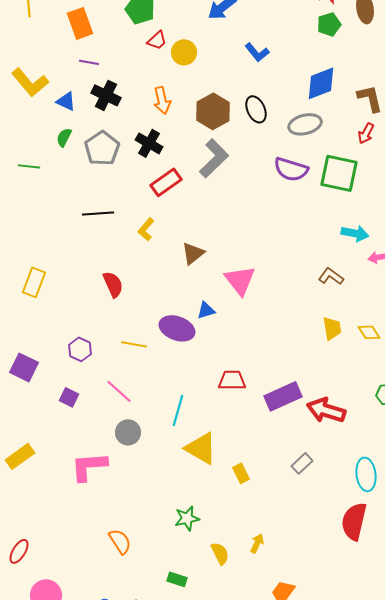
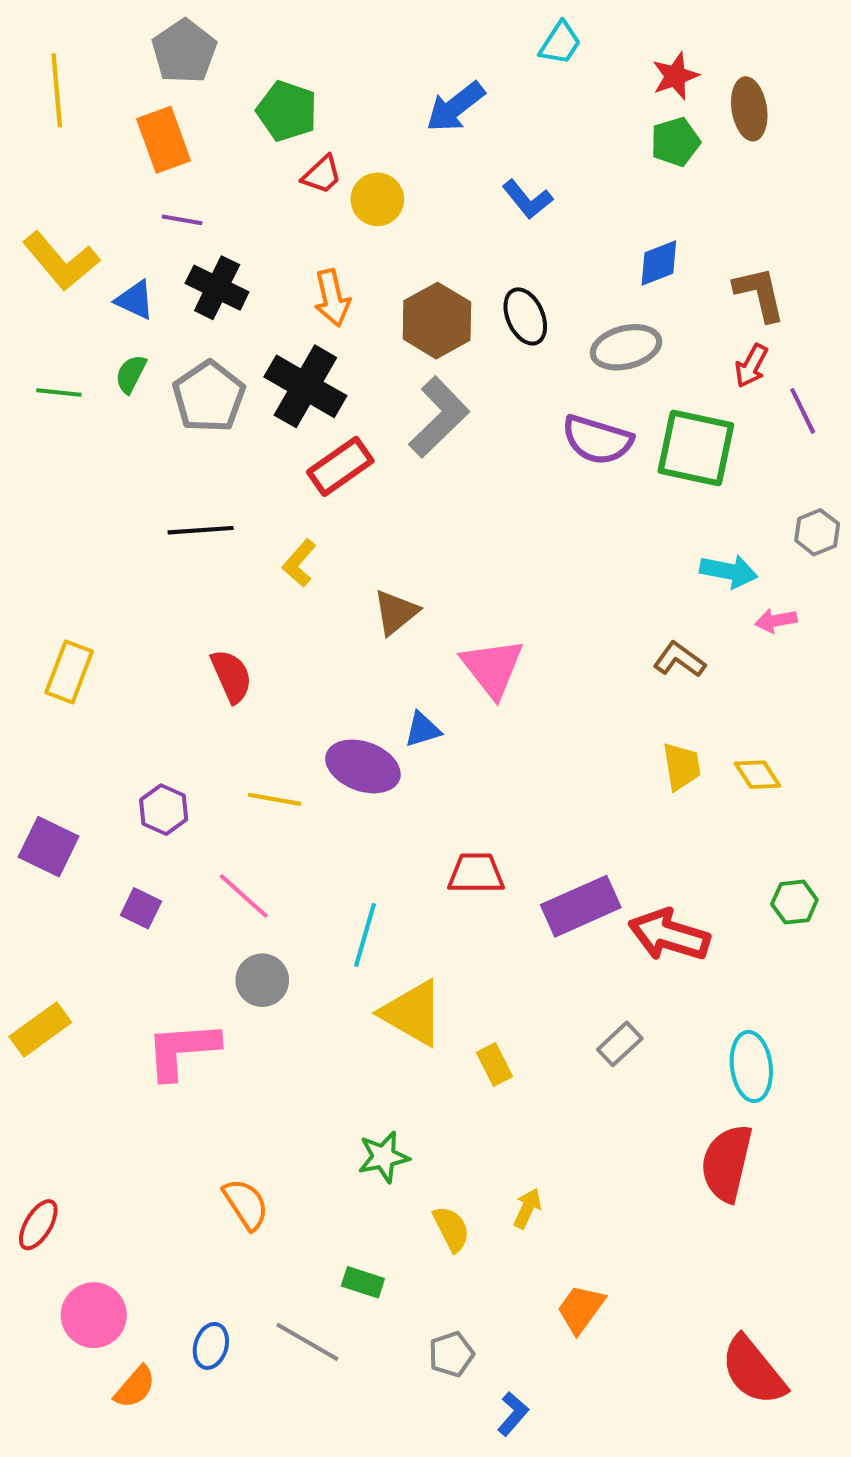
blue diamond: (321, 83) -> (659, 263), size x0.7
black cross: (149, 143) -> (305, 386), size x1.4
green line: (29, 166) -> (59, 392), moved

